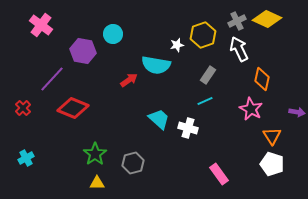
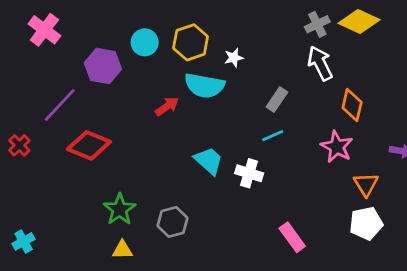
yellow hexagon: (203, 35) -> (191, 42), moved
cyan cross: (26, 158) -> (24, 241), moved
white pentagon: (272, 164) -> (366, 223), turned -30

